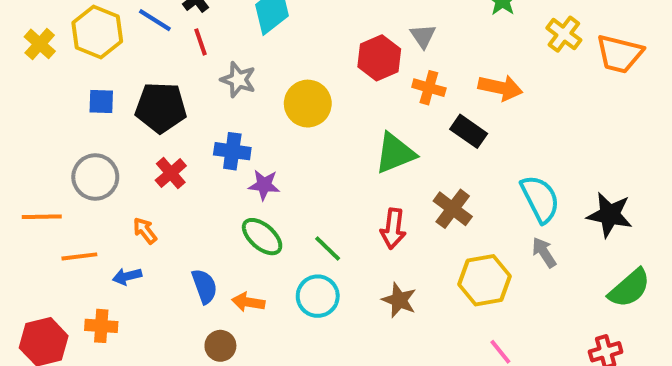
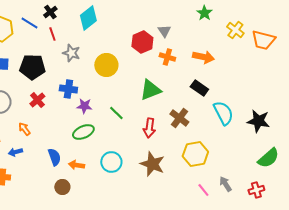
black rectangle: (469, 131) -> (199, 88), moved
green ellipse: (262, 237) -> (83, 132), turned -65
green line: (328, 248) -> (116, 113), moved
gray arrow: (544, 252) -> (225, 184), moved
brown star: (399, 300) -> (152, 164), size x1.4

